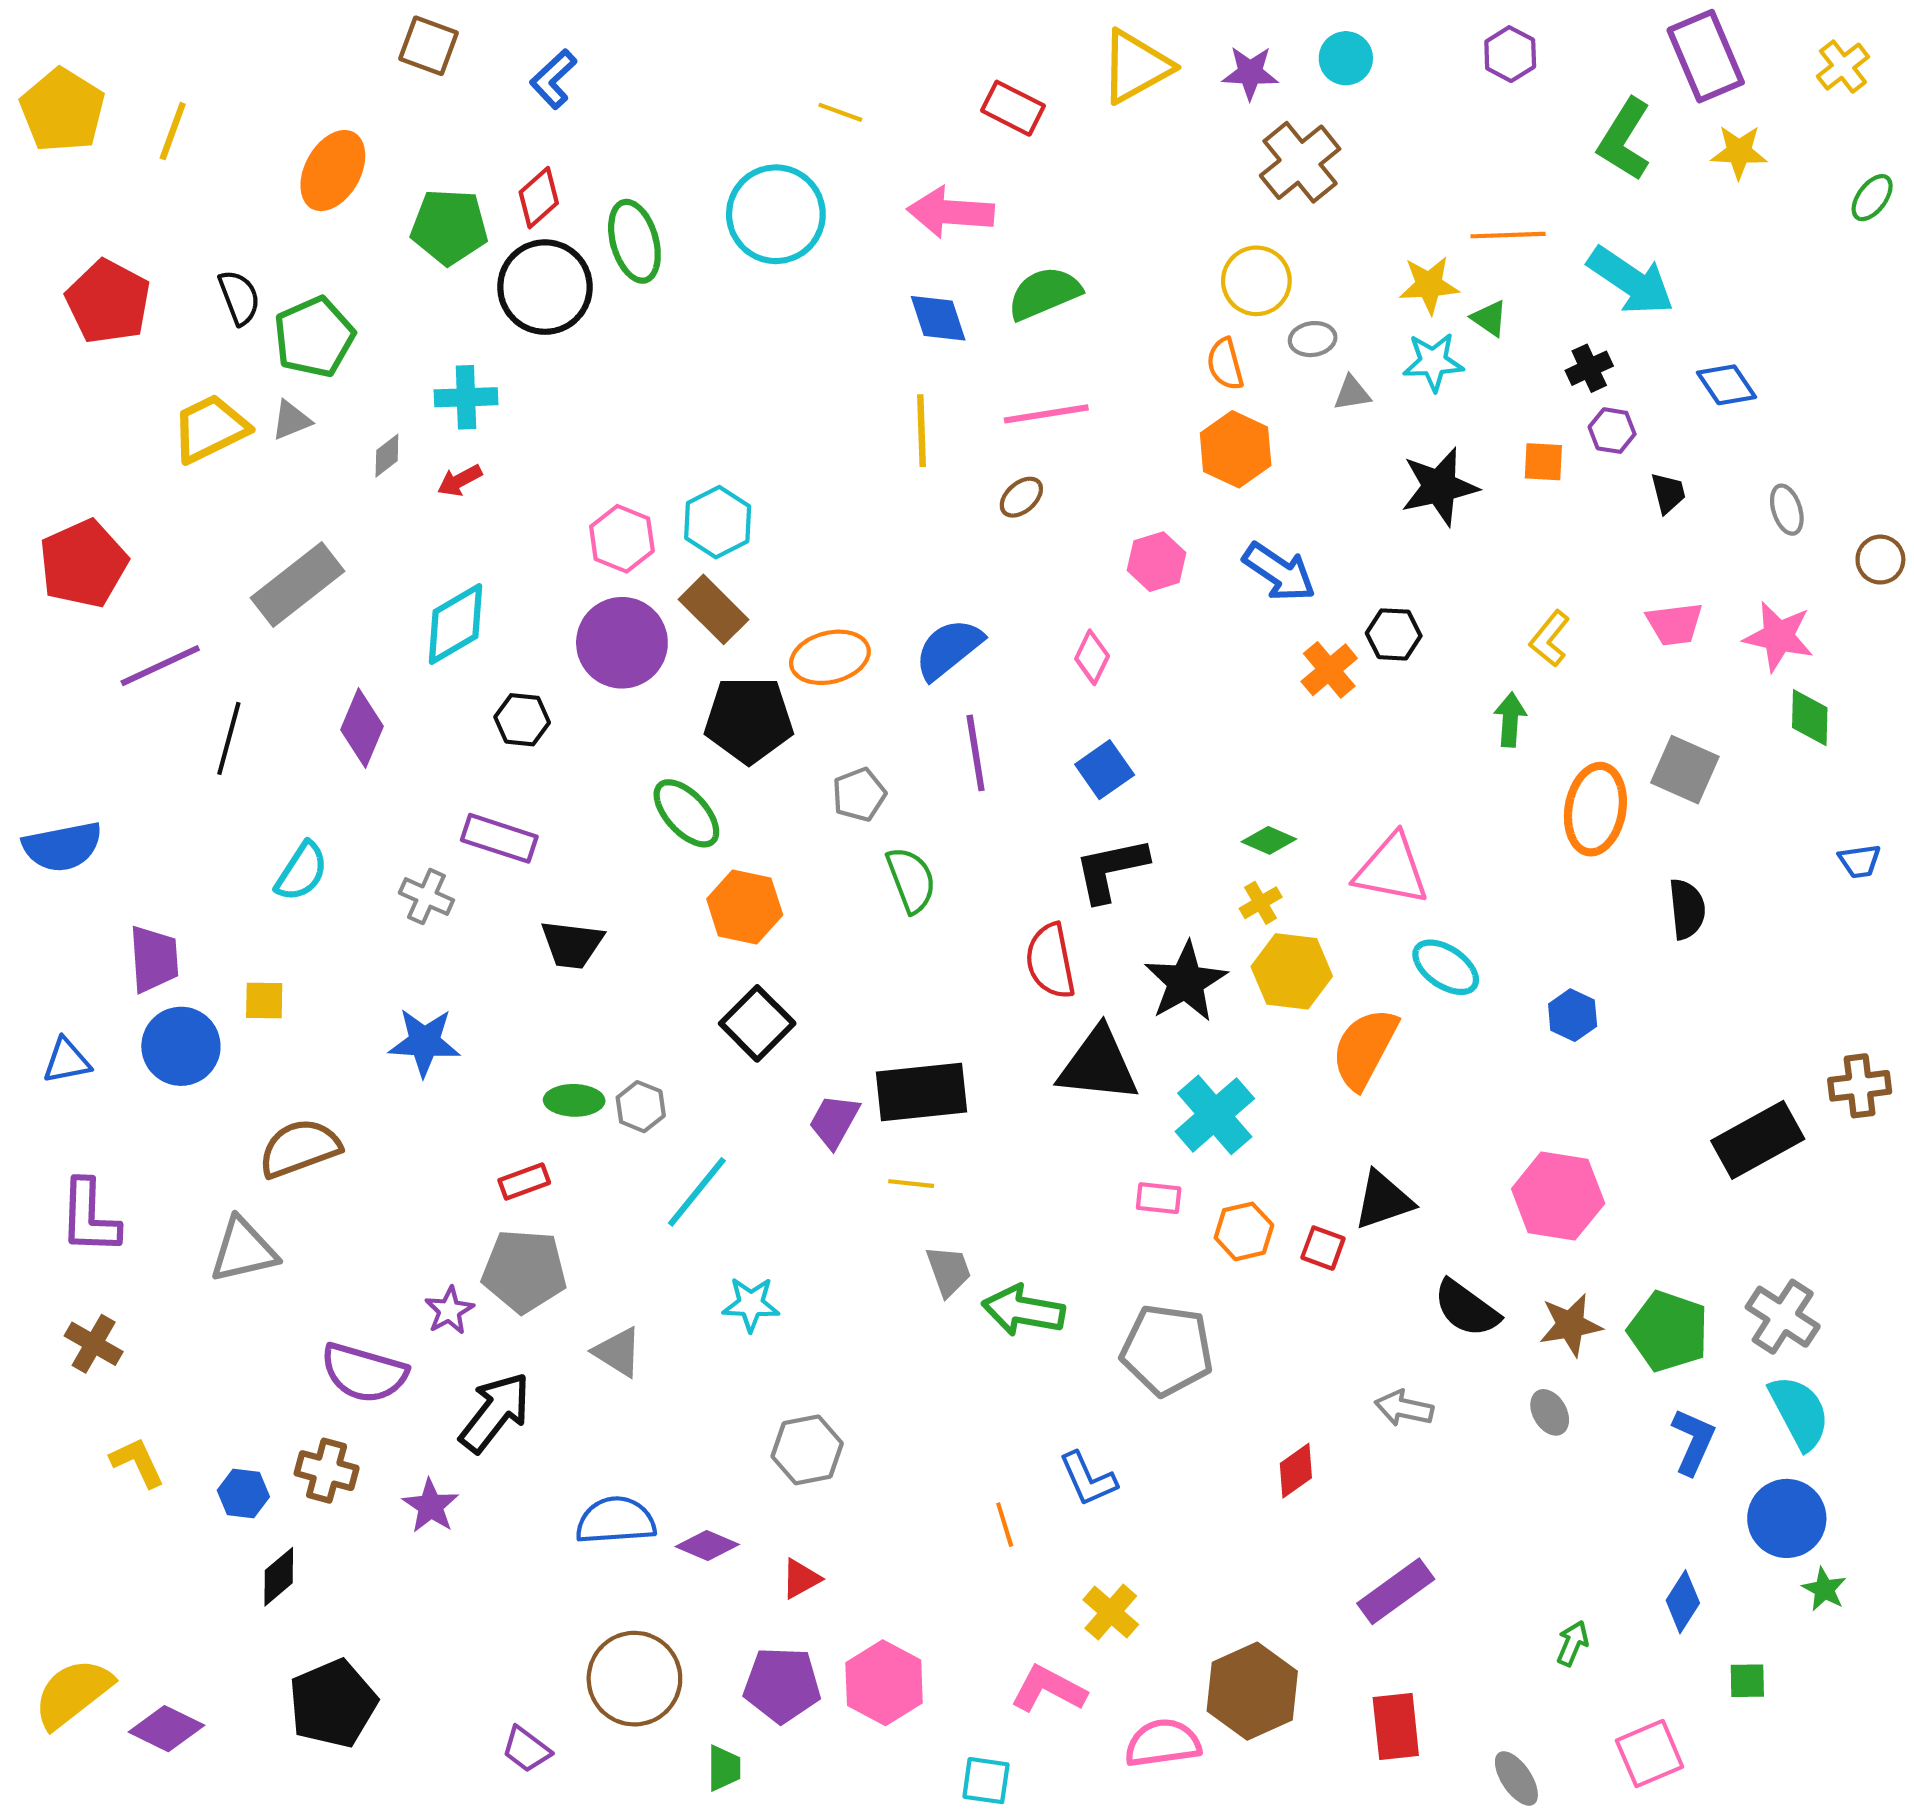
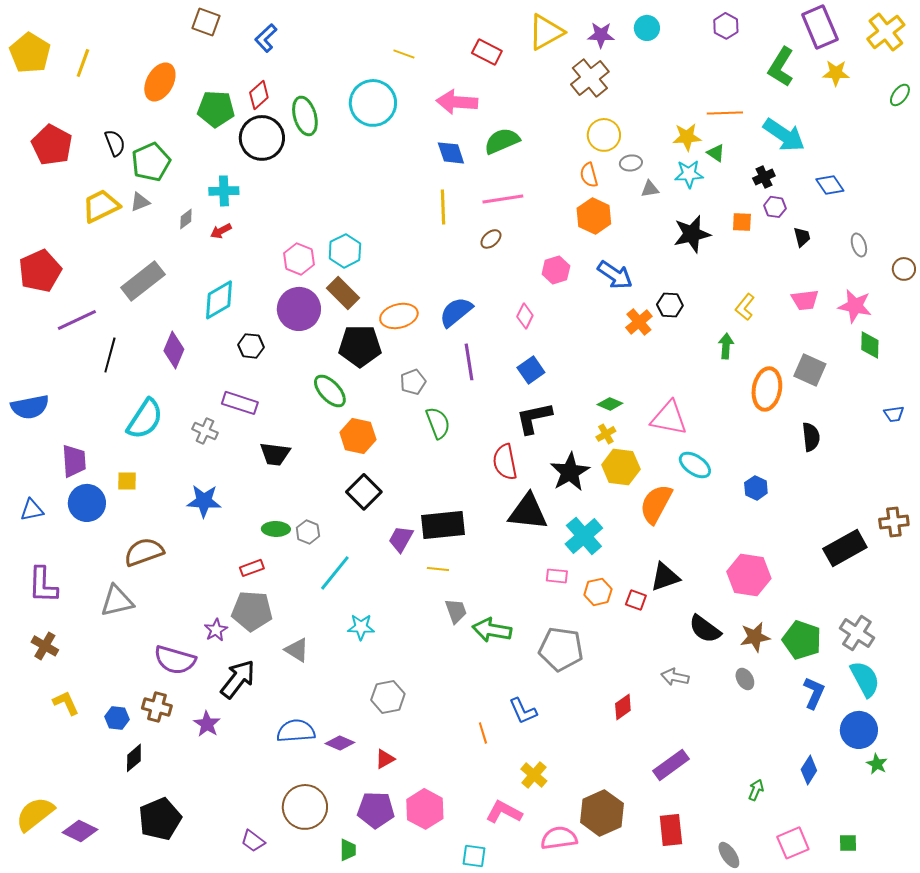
yellow cross: (1843, 67) -> (886, 32), size x1.5
brown cross: (1300, 162) -> (590, 78), moved
cyan semicircle: (302, 872) -> (145, 419), size x1.4
green square: (1747, 1681) -> (848, 843), moved

